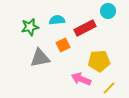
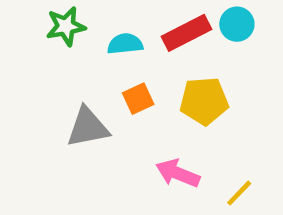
green star: (30, 27) -> (66, 26), moved
red rectangle: (85, 28) -> (186, 33), moved
yellow pentagon: (99, 61) -> (204, 101), moved

